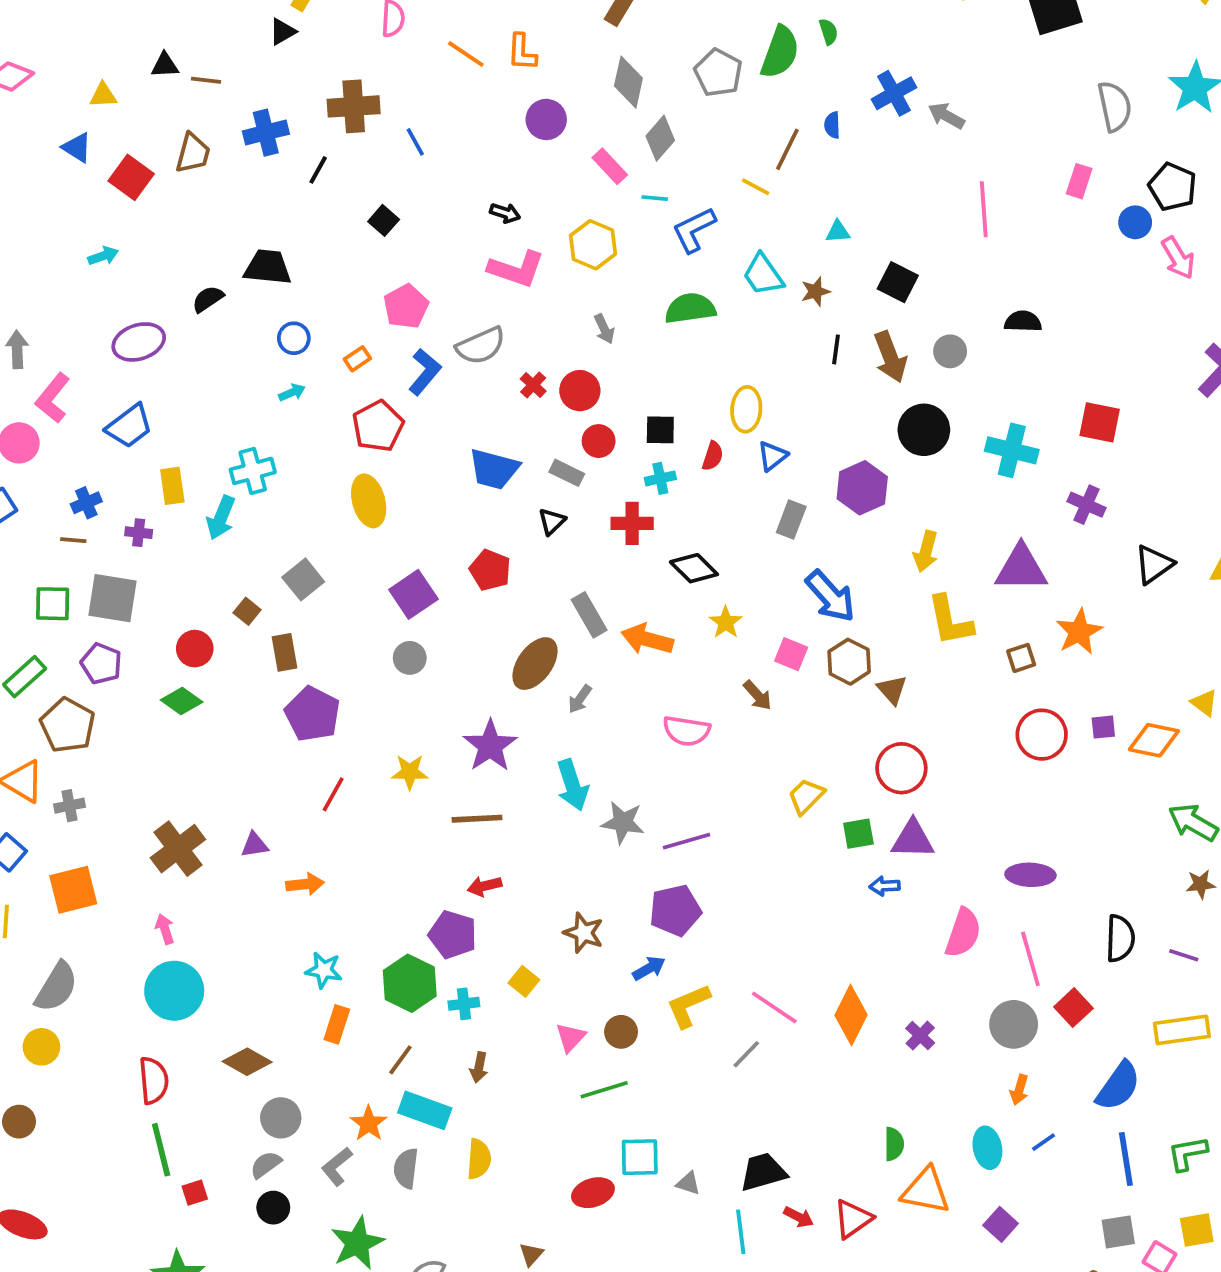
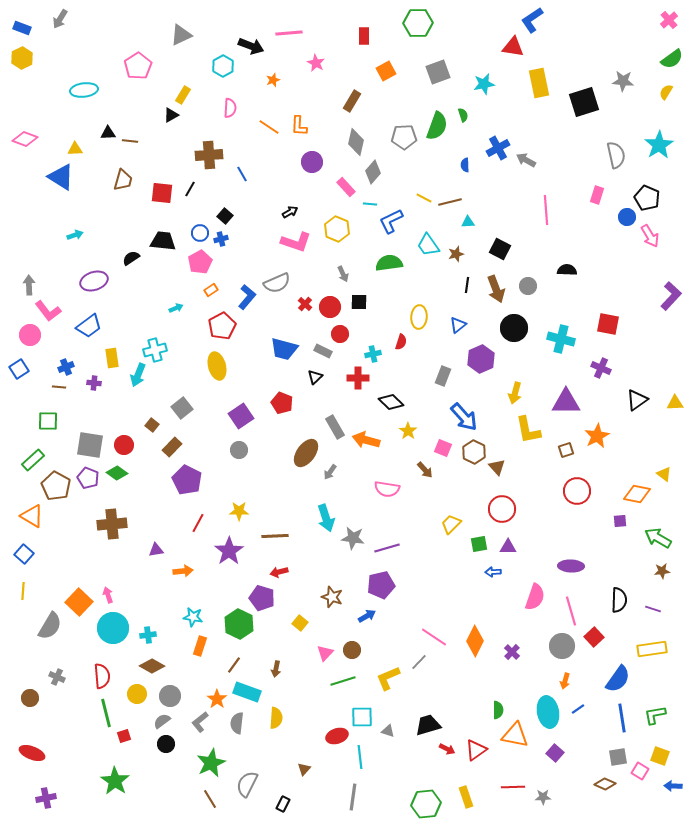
gray pentagon: (718, 73) -> (404, 137), turned -30
blue cross: (266, 133) -> (221, 239), moved, size x0.6
blue triangle: (77, 148) -> (61, 177), size x1.6
brown line: (787, 149) -> (450, 202), moved, turned 50
red square: (131, 177) -> (162, 193), moved, turned -30
black arrow: (505, 213) -> (290, 212), turned -49
pink pentagon: (406, 306) -> (200, 262), moved
blue circle: (294, 338) -> (200, 233), moved
pink L-shape: (53, 398) -> (48, 311), turned -76
black square: (660, 430) -> (359, 302), moved
blue triangle: (772, 456) -> (458, 325), moved
gray square: (112, 598) -> (90, 445), moved
brown rectangle: (284, 652) -> (172, 447), turned 54
purple pentagon: (101, 664) -> (88, 478), moved
purple square: (1103, 727) -> (620, 521), moved
purple star: (490, 746) -> (229, 551), moved
gray cross: (69, 806) -> (57, 677), moved, turned 35
purple triangle: (913, 839) -> (508, 547), size x0.7
brown cross: (178, 849) -> (112, 524), moved, turned 32
orange square: (73, 890) -> (79, 602), moved, turned -32
cyan cross: (464, 1004) -> (148, 635), moved
yellow L-shape: (688, 1006) -> (388, 678), moved
yellow circle: (41, 1047) -> (137, 694), moved
cyan ellipse: (987, 1148) -> (548, 712), size x1.4
yellow square: (1197, 1230) -> (660, 756), turned 30
cyan line: (741, 1232) -> (360, 757), moved

